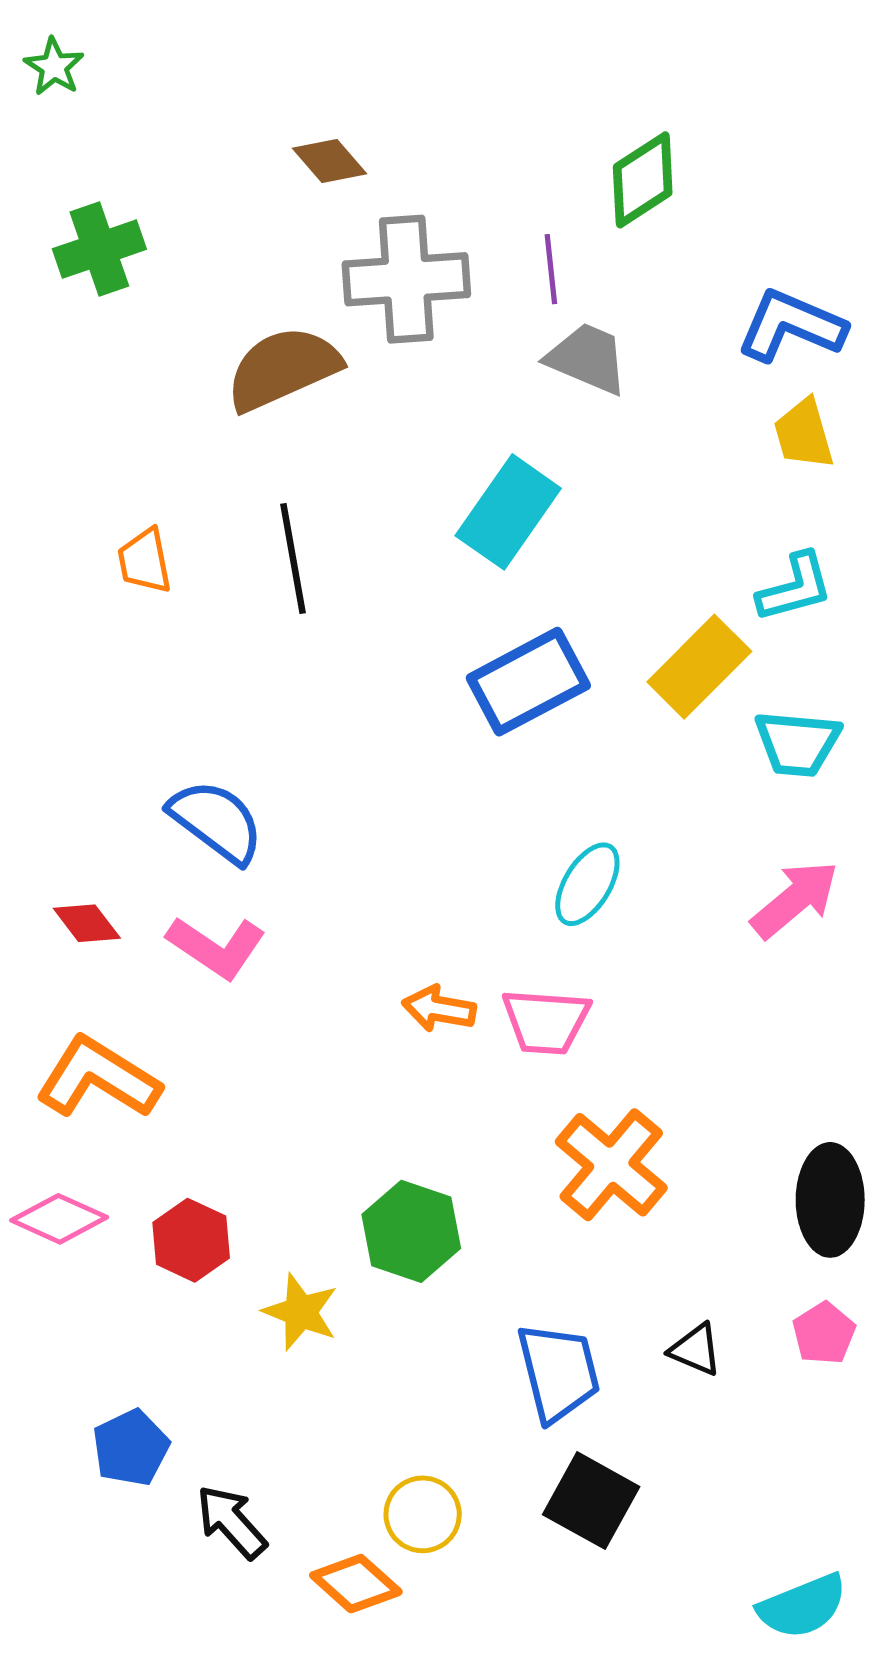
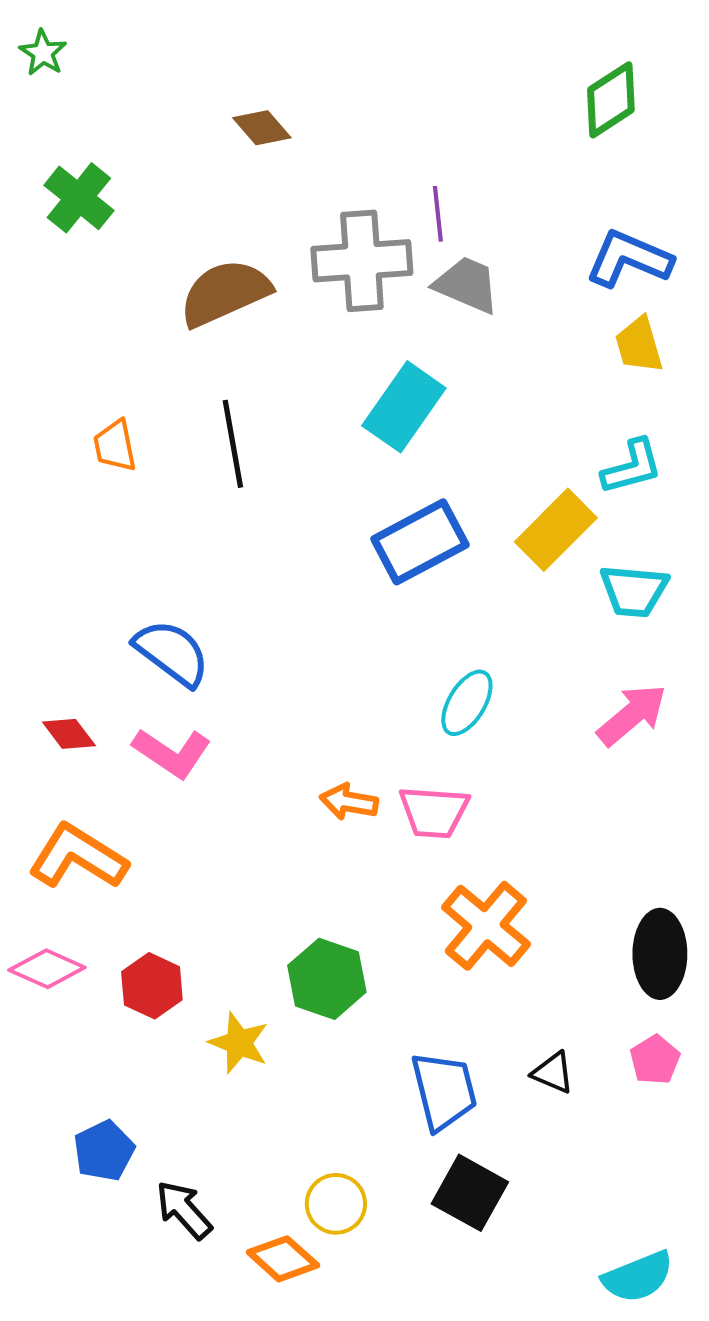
green diamond: (643, 180) -> (611, 100), moved
green cross: (99, 249) -> (79, 198), turned -32
gray cross: (406, 279) -> (362, 261), moved

